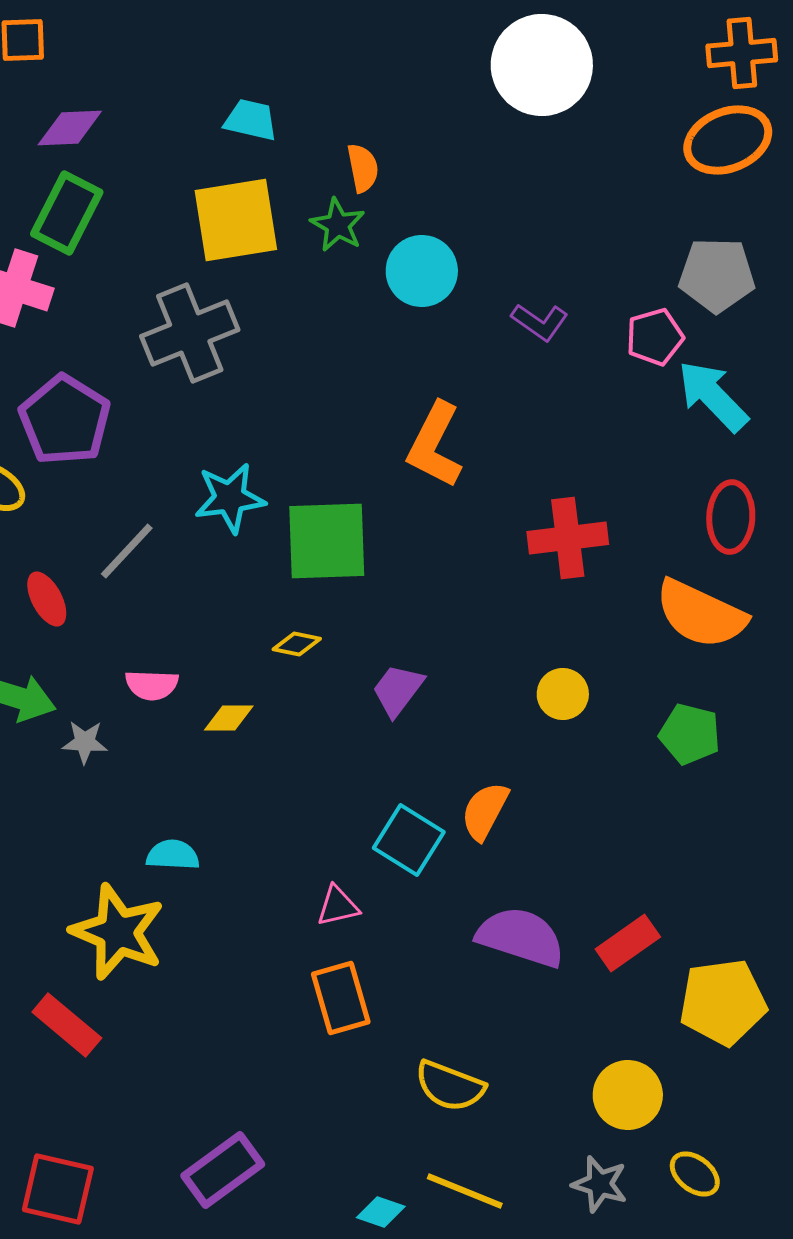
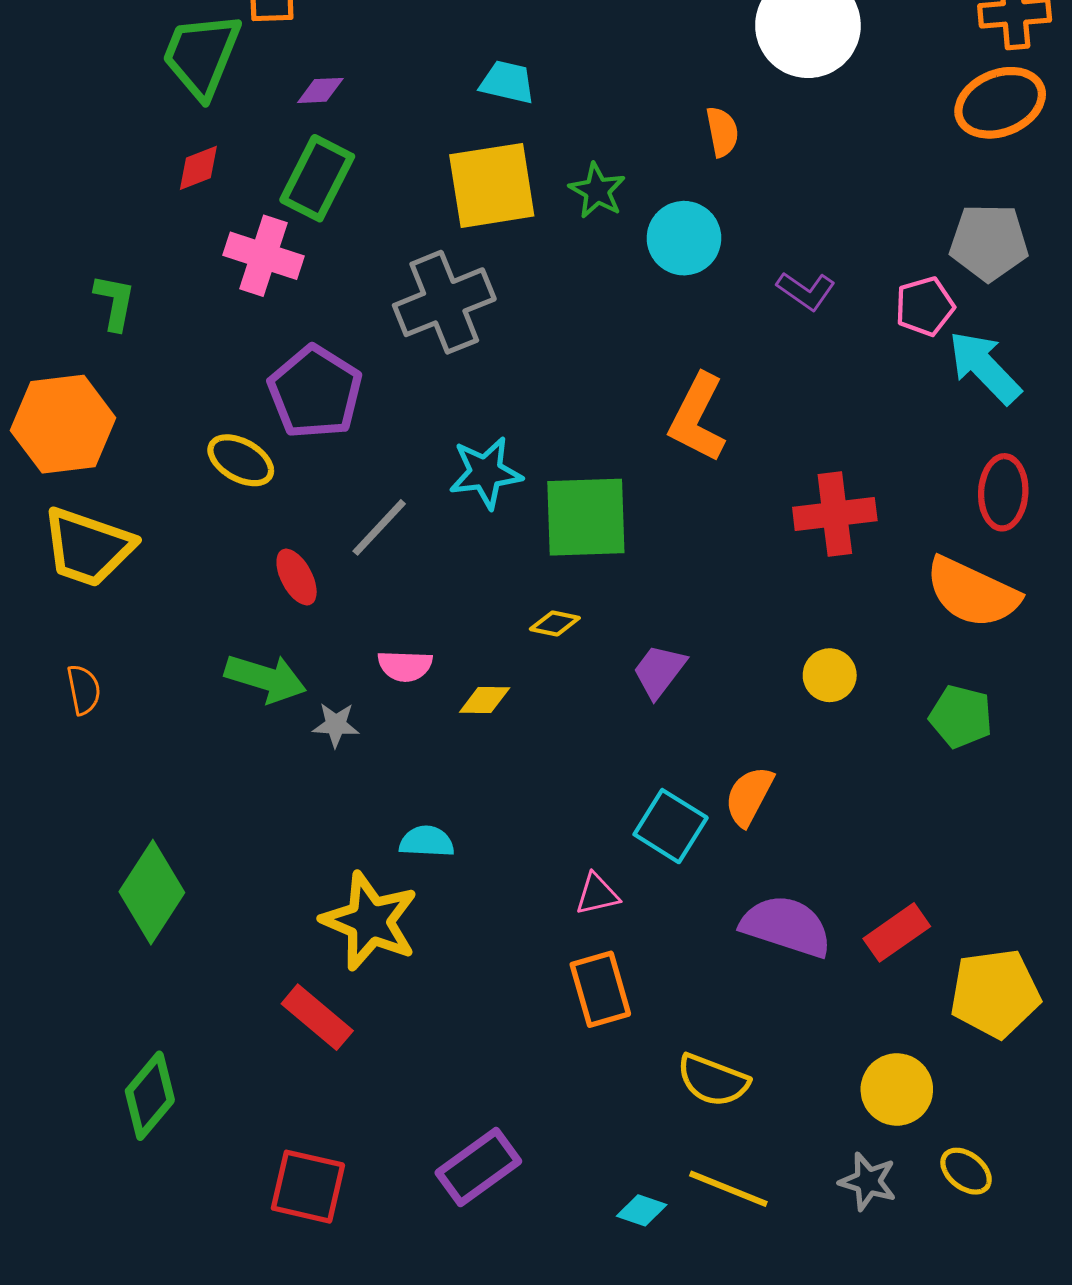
purple diamond: (70, 128) -> (320, 90), size x0.7
orange semicircle: (363, 168) -> (722, 132), moved

